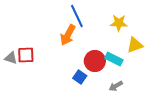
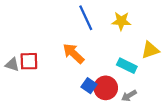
yellow star: (119, 23) -> (121, 21), moved
orange arrow: (68, 35) -> (73, 53), moved, turned 105
red circle: (95, 61) -> (106, 88), moved

